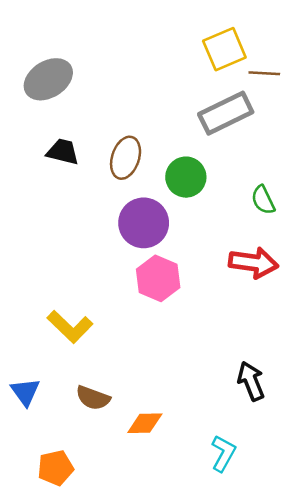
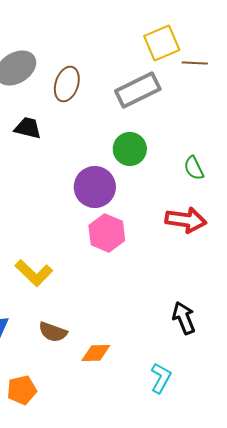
gray rectangle: (226, 113) -> (138, 90), moved
brown ellipse: (126, 158) -> (67, 84), moved

